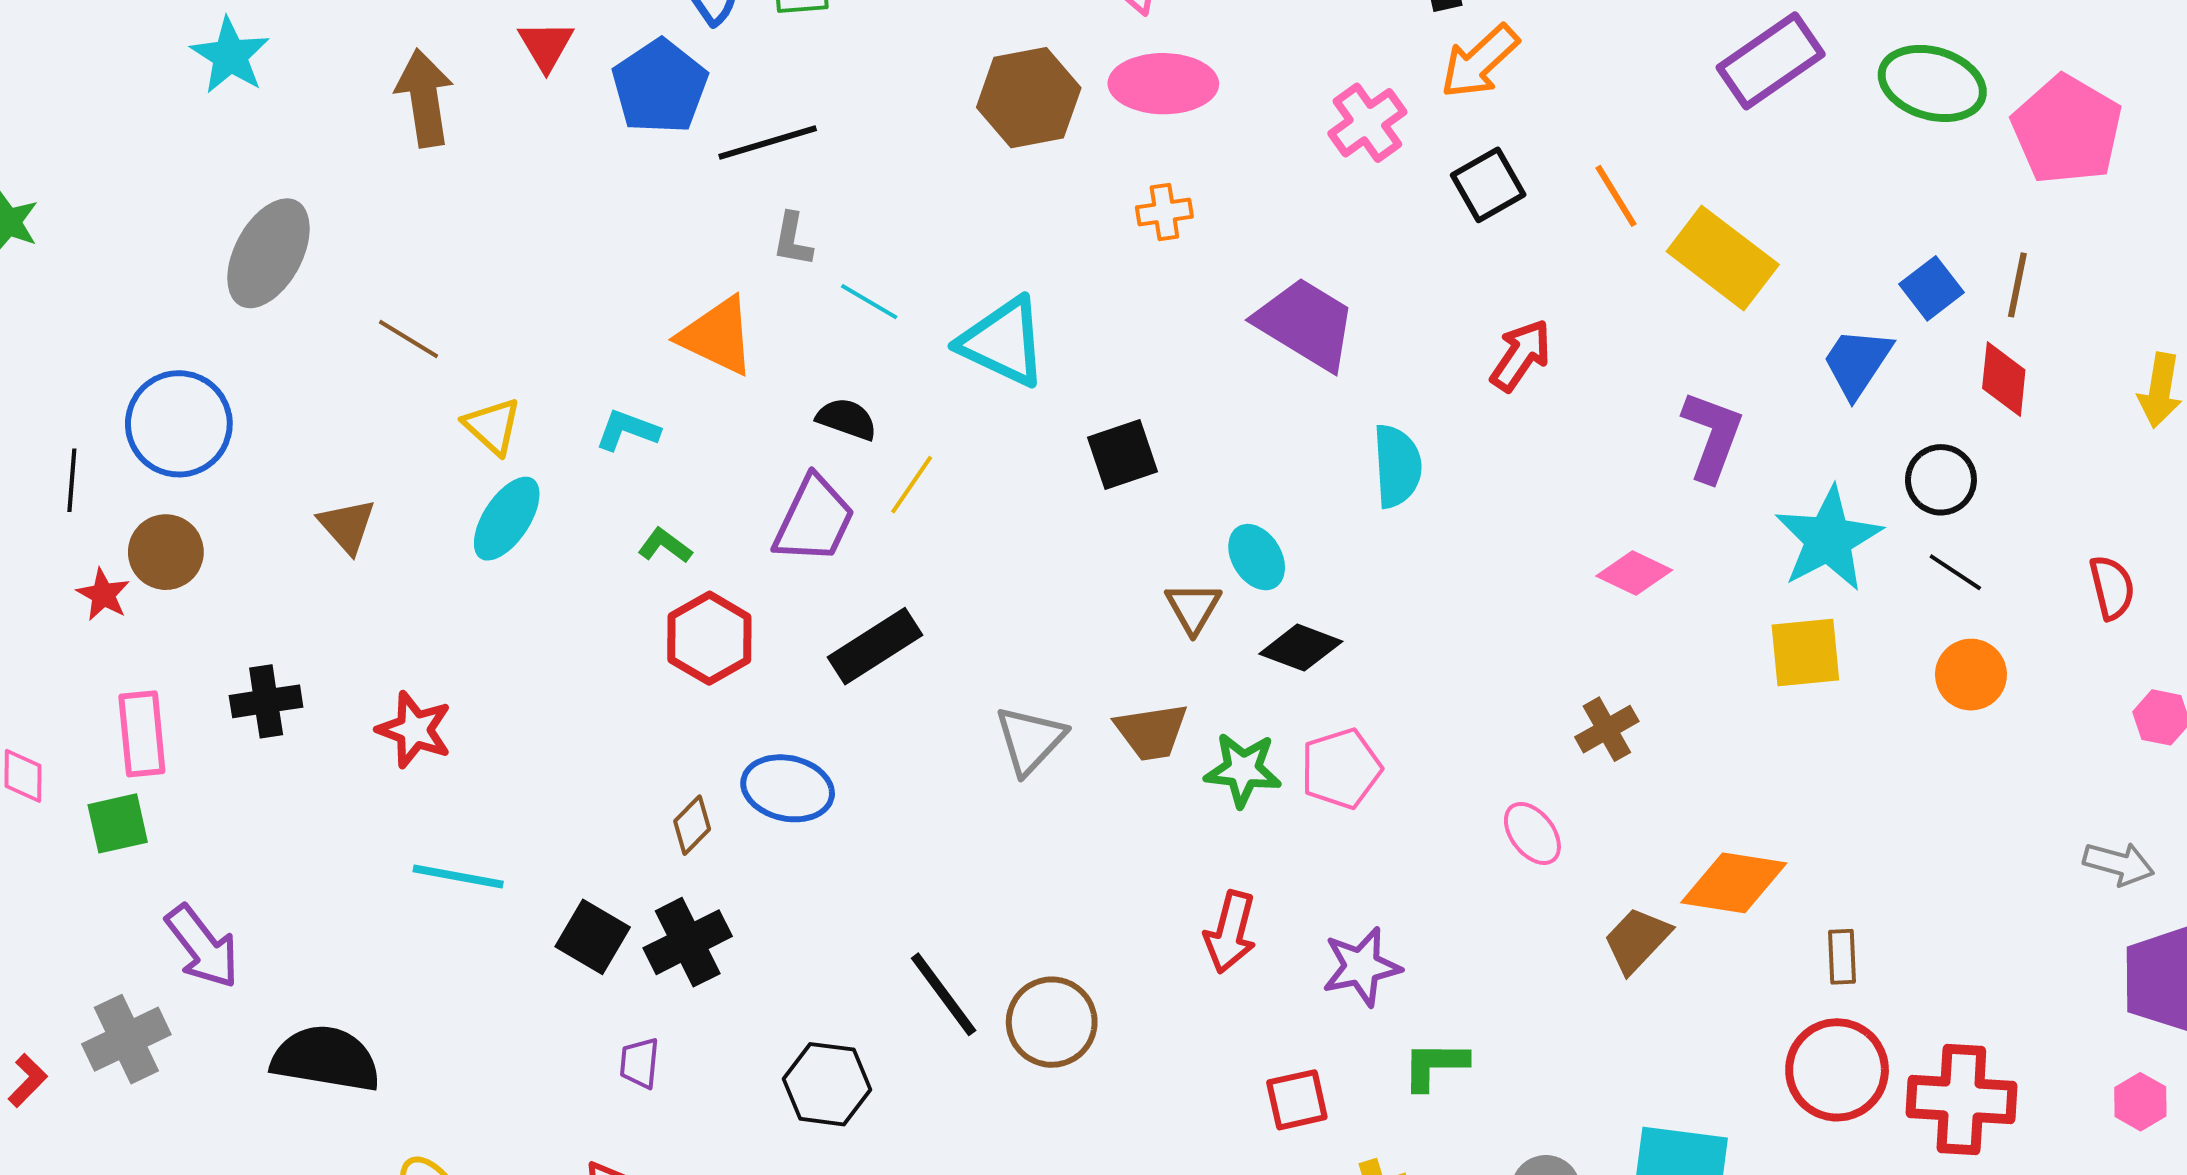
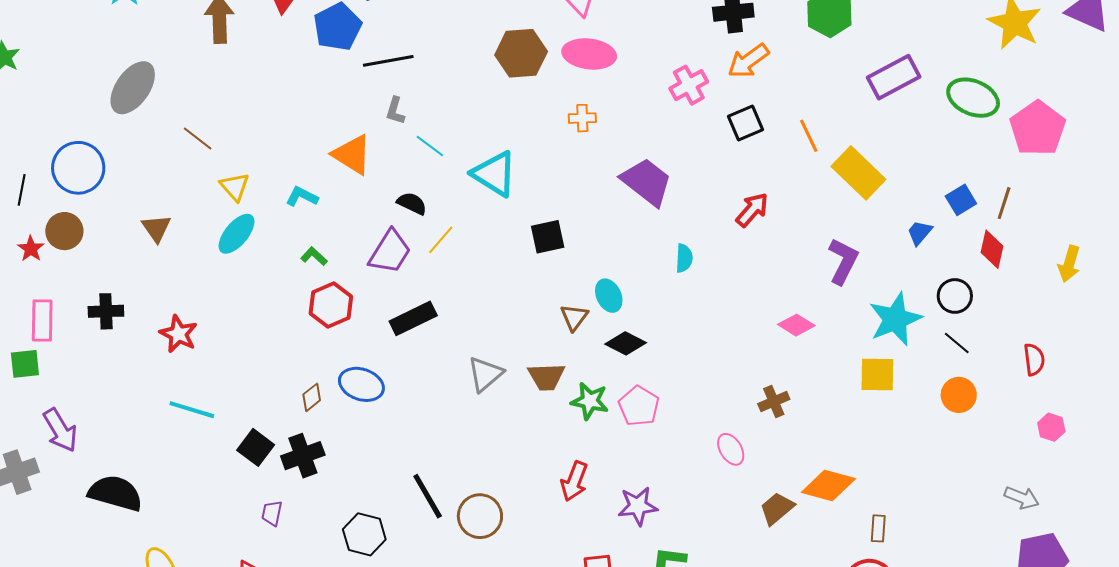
blue trapezoid: (1857, 363) -> (920, 233), size x0.7
cyan semicircle: (1397, 466) -> (684, 258), size x0.7
pink pentagon: (1341, 769) -> (639, 406), turned -30

